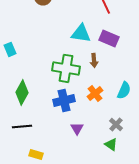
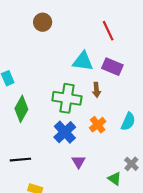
green diamond: (22, 92) -> (21, 109), moved
blue cross: (64, 100) -> (65, 132), turned -30
gray cross: (116, 124) -> (131, 164), moved

